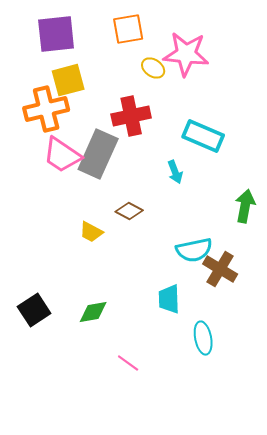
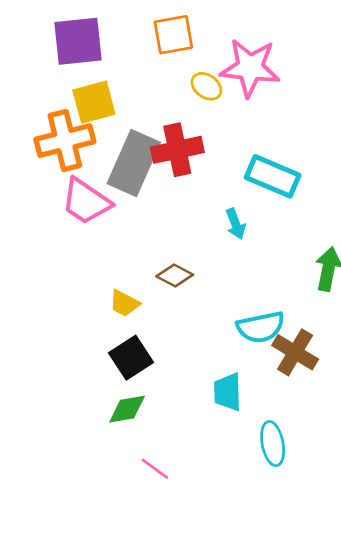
gray rectangle: (98, 154) -> (134, 163), moved
black square: (34, 310) -> (131, 358), moved
pink line: (128, 363) -> (155, 469), moved

